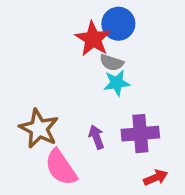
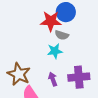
red star: (93, 39) -> (51, 21), turned -30
cyan star: (117, 83) -> (55, 51), moved

